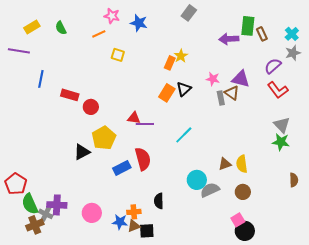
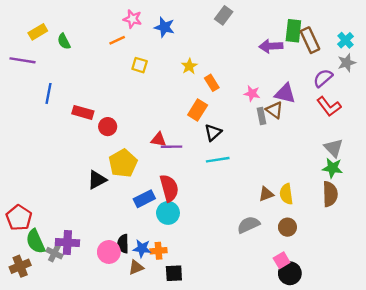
green semicircle: (61, 28) -> (64, 41), moved
brown rectangle: (262, 34) -> (310, 40), size x1.5
yellow star: (181, 56) -> (189, 66), moved
orange rectangle: (170, 63) -> (212, 83), moved, turned -56
black triangle: (184, 89) -> (213, 132), moved
cyan line: (184, 135) -> (218, 160), turned 36
cyan circle: (197, 180) -> (168, 213), moved
brown semicircle: (294, 180) -> (330, 194), moved, size x1.5
black semicircle: (159, 201) -> (123, 244), moved
blue star: (120, 222) -> (142, 248), moved
brown cross: (35, 225) -> (20, 266), moved
brown triangle: (134, 226) -> (136, 267), moved

